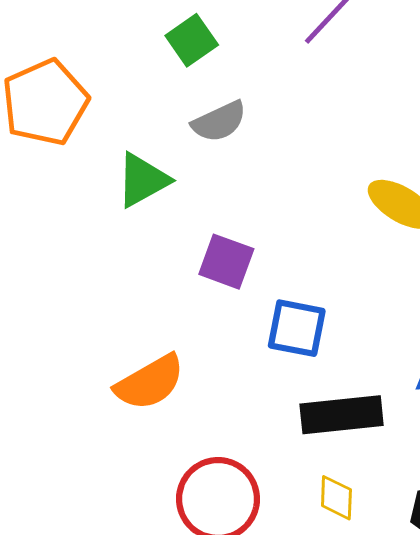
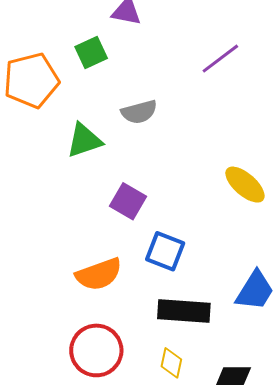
green square: (192, 40) -> (91, 53), moved
orange semicircle: (150, 382) -> (99, 274), moved

